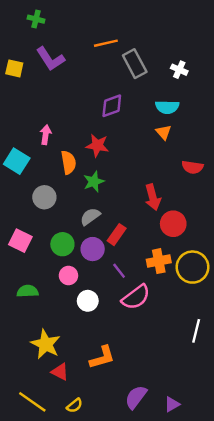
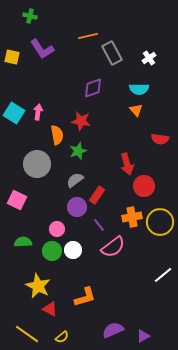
white cross: (179, 70) -> (149, 58), turned 32
cyan square: (17, 161) -> (14, 113), moved
gray circle: (44, 197) -> (37, 164), size x1.4
green circle: (62, 244) -> (52, 251), moved
white line: (196, 331) -> (163, 275), turned 36
purple semicircle: (136, 397) -> (113, 330), turned 30

